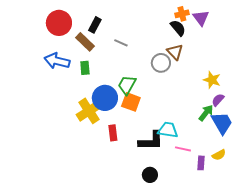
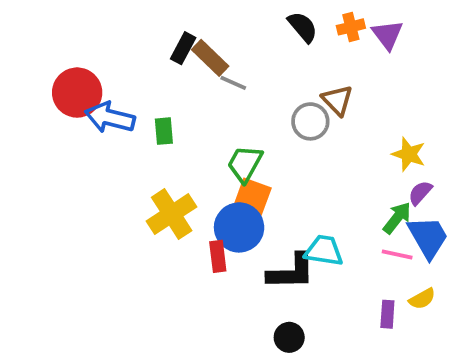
red circle: (59, 23) -> (77, 93), moved
black semicircle: (178, 28) -> (303, 27), moved
brown rectangle: (85, 42) -> (210, 58), moved
blue circle: (105, 98) -> (239, 227), moved
pink line: (183, 149) -> (397, 254), moved

